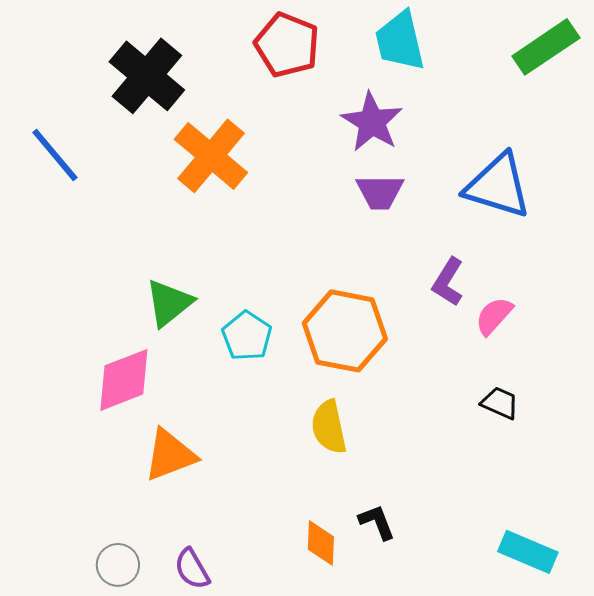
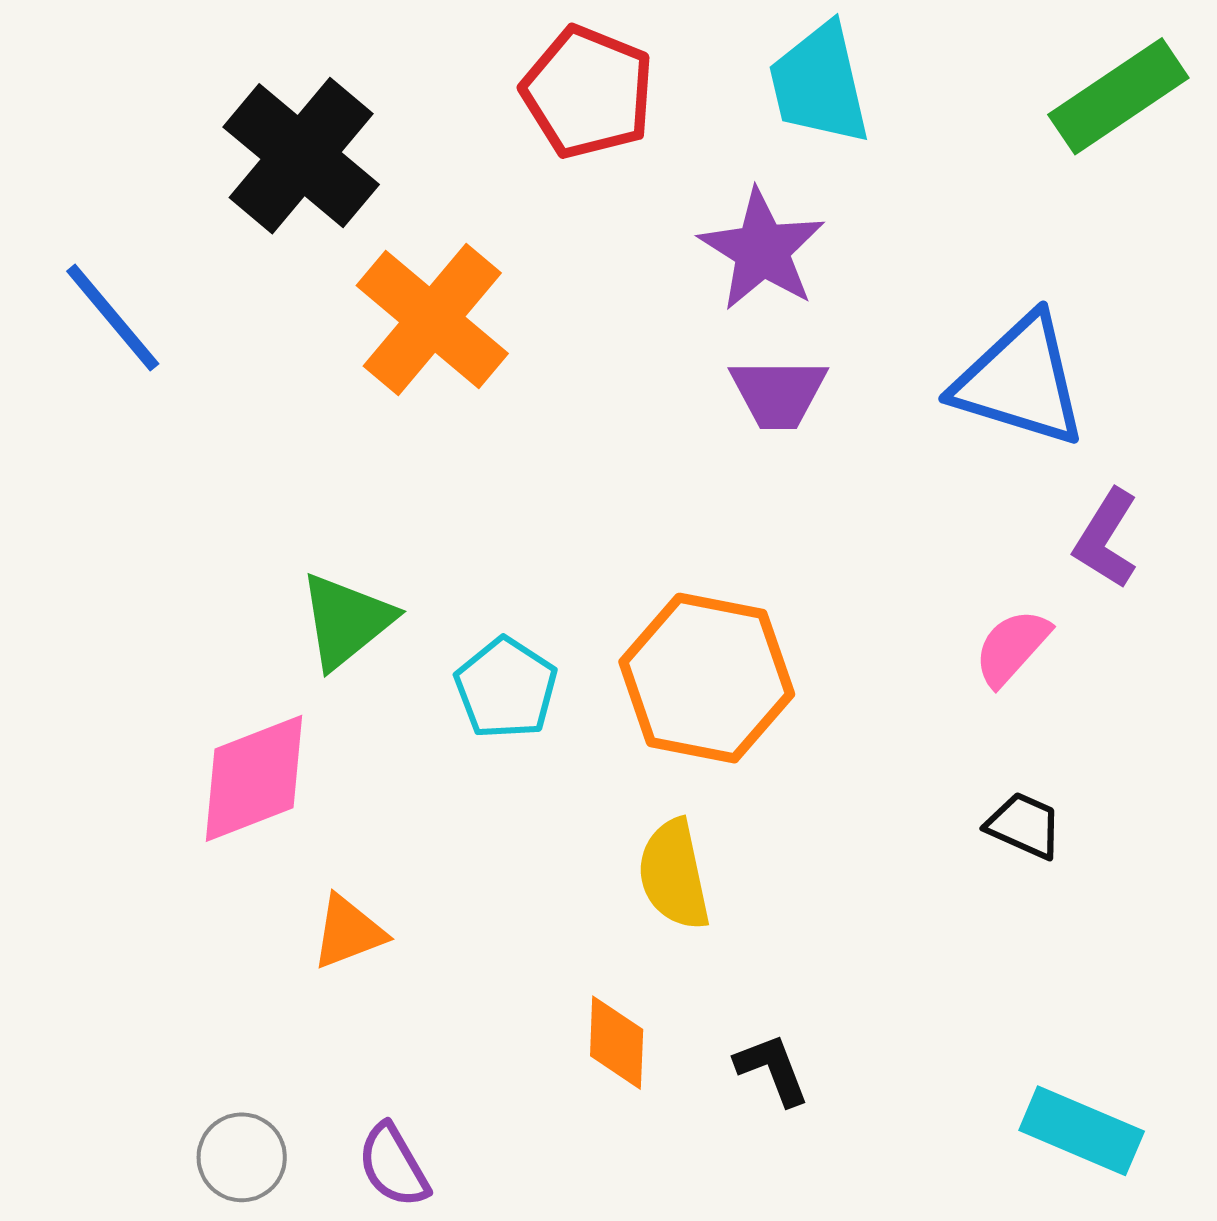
purple L-shape: (448, 282) -> (1106, 539), moved
orange triangle: (170, 455) -> (348, 932), size x0.7
orange diamond: (321, 543) -> (617, 1043), moved

